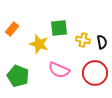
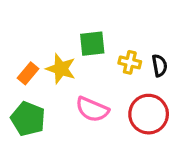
orange rectangle: (12, 29) -> (28, 73), moved

